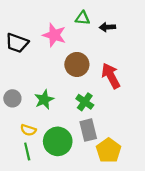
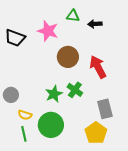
gray circle: (12, 98) -> (11, 95), moved
green star: (44, 100) -> (54, 94), moved
gray rectangle: (88, 130) -> (105, 109), moved

